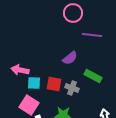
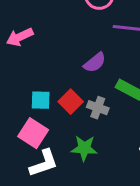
pink arrow: (20, 70) -> (20, 37), moved, turned -36
red square: (54, 84) -> (71, 102), turned 35

